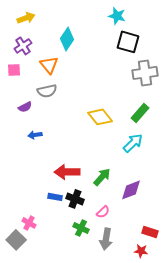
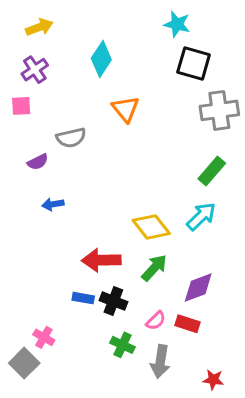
orange triangle: (49, 65) -> (126, 109), moved
yellow diamond: (100, 117) -> (151, 227), moved
red rectangle: (150, 232) -> (188, 324), moved

